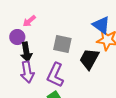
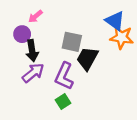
black trapezoid: (89, 59) -> (87, 58), moved
purple arrow: (27, 72) -> (33, 73), turned -120

